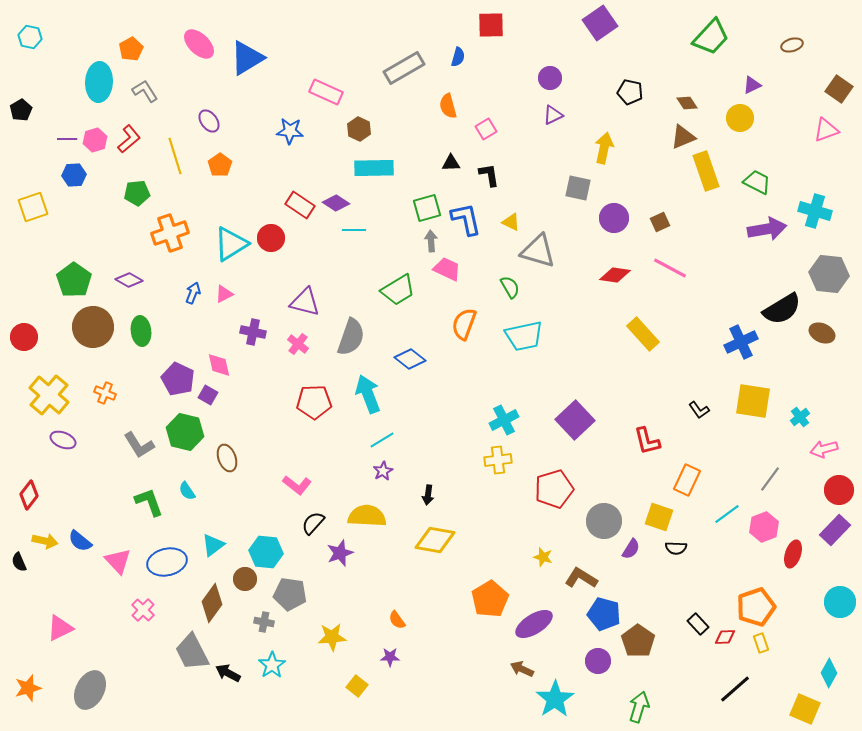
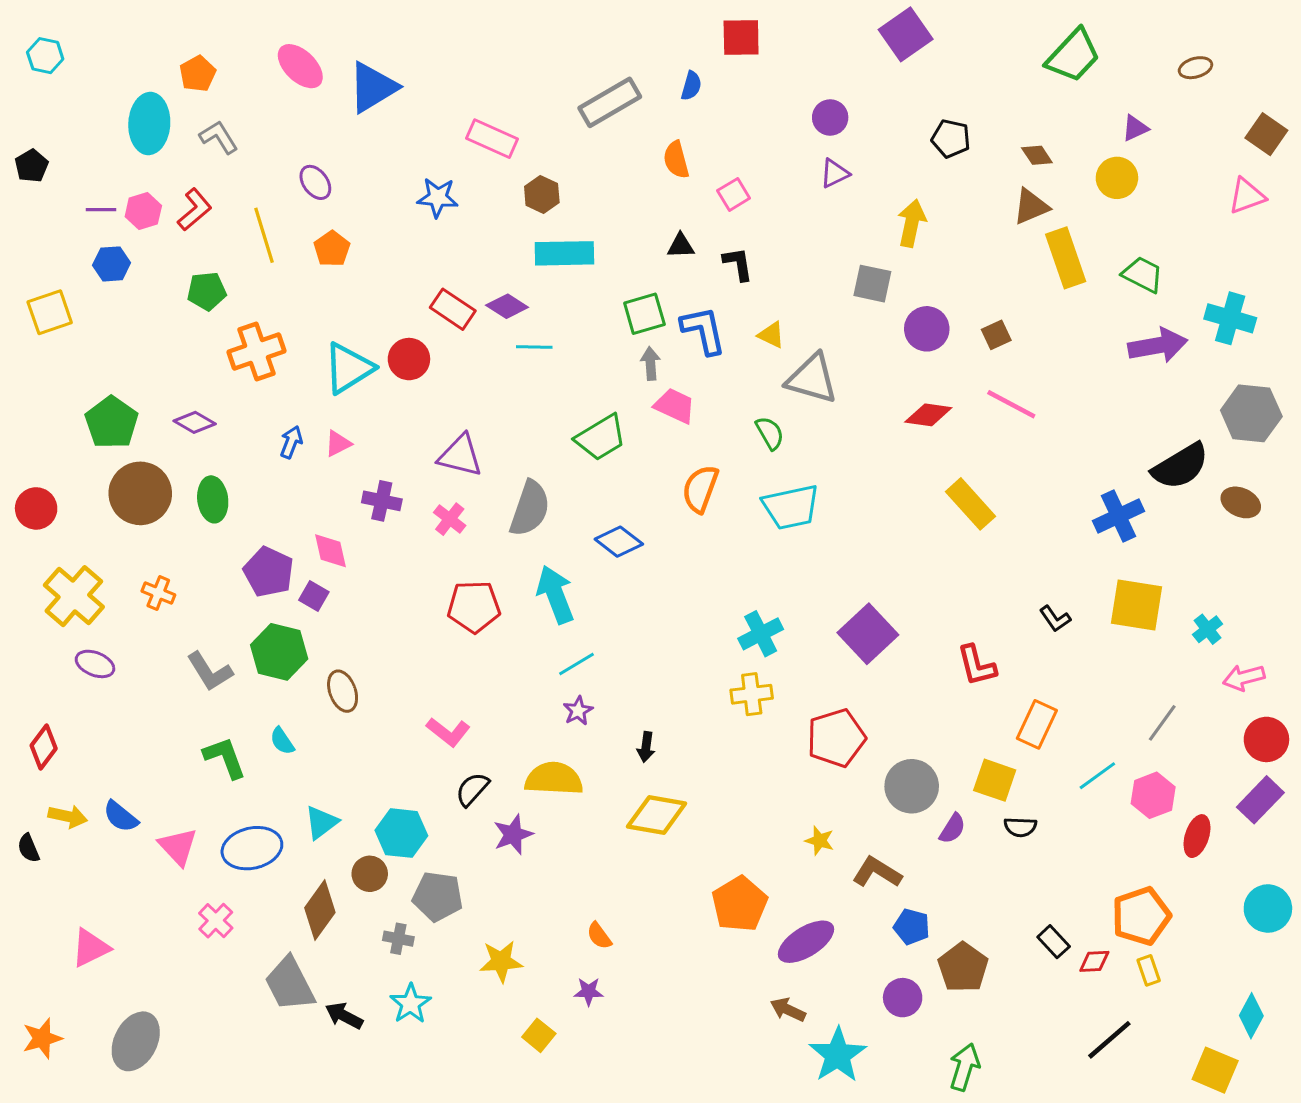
blue pentagon: (604, 614) -> (912, 927), size x0.7

